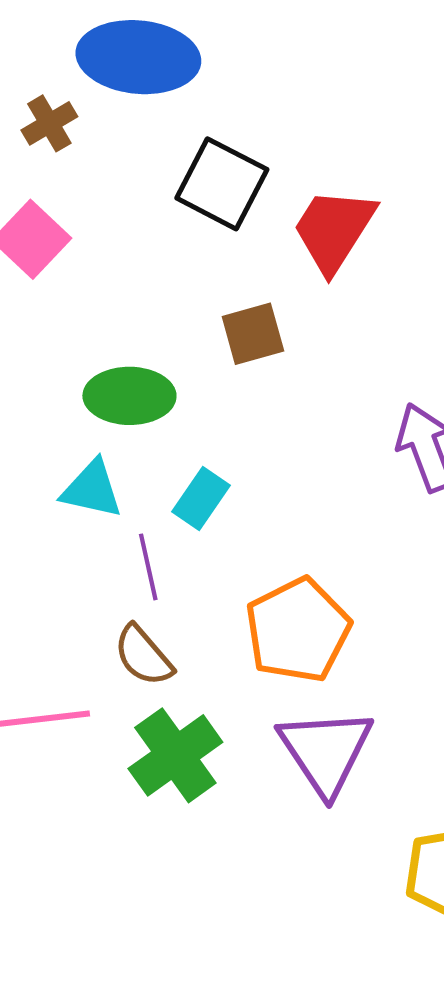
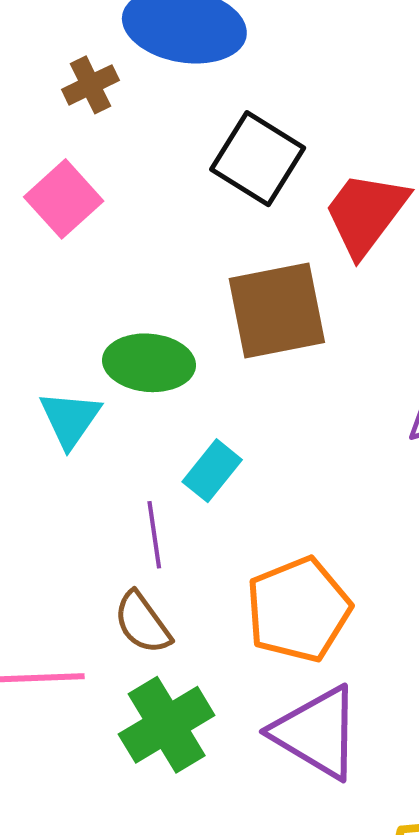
brown square: (253, 334) -> (277, 311), size x1.6
cyan triangle: (92, 489) -> (70, 419), moved, turned 48
purple triangle: (326, 751) -> (317, 733), turned -30

